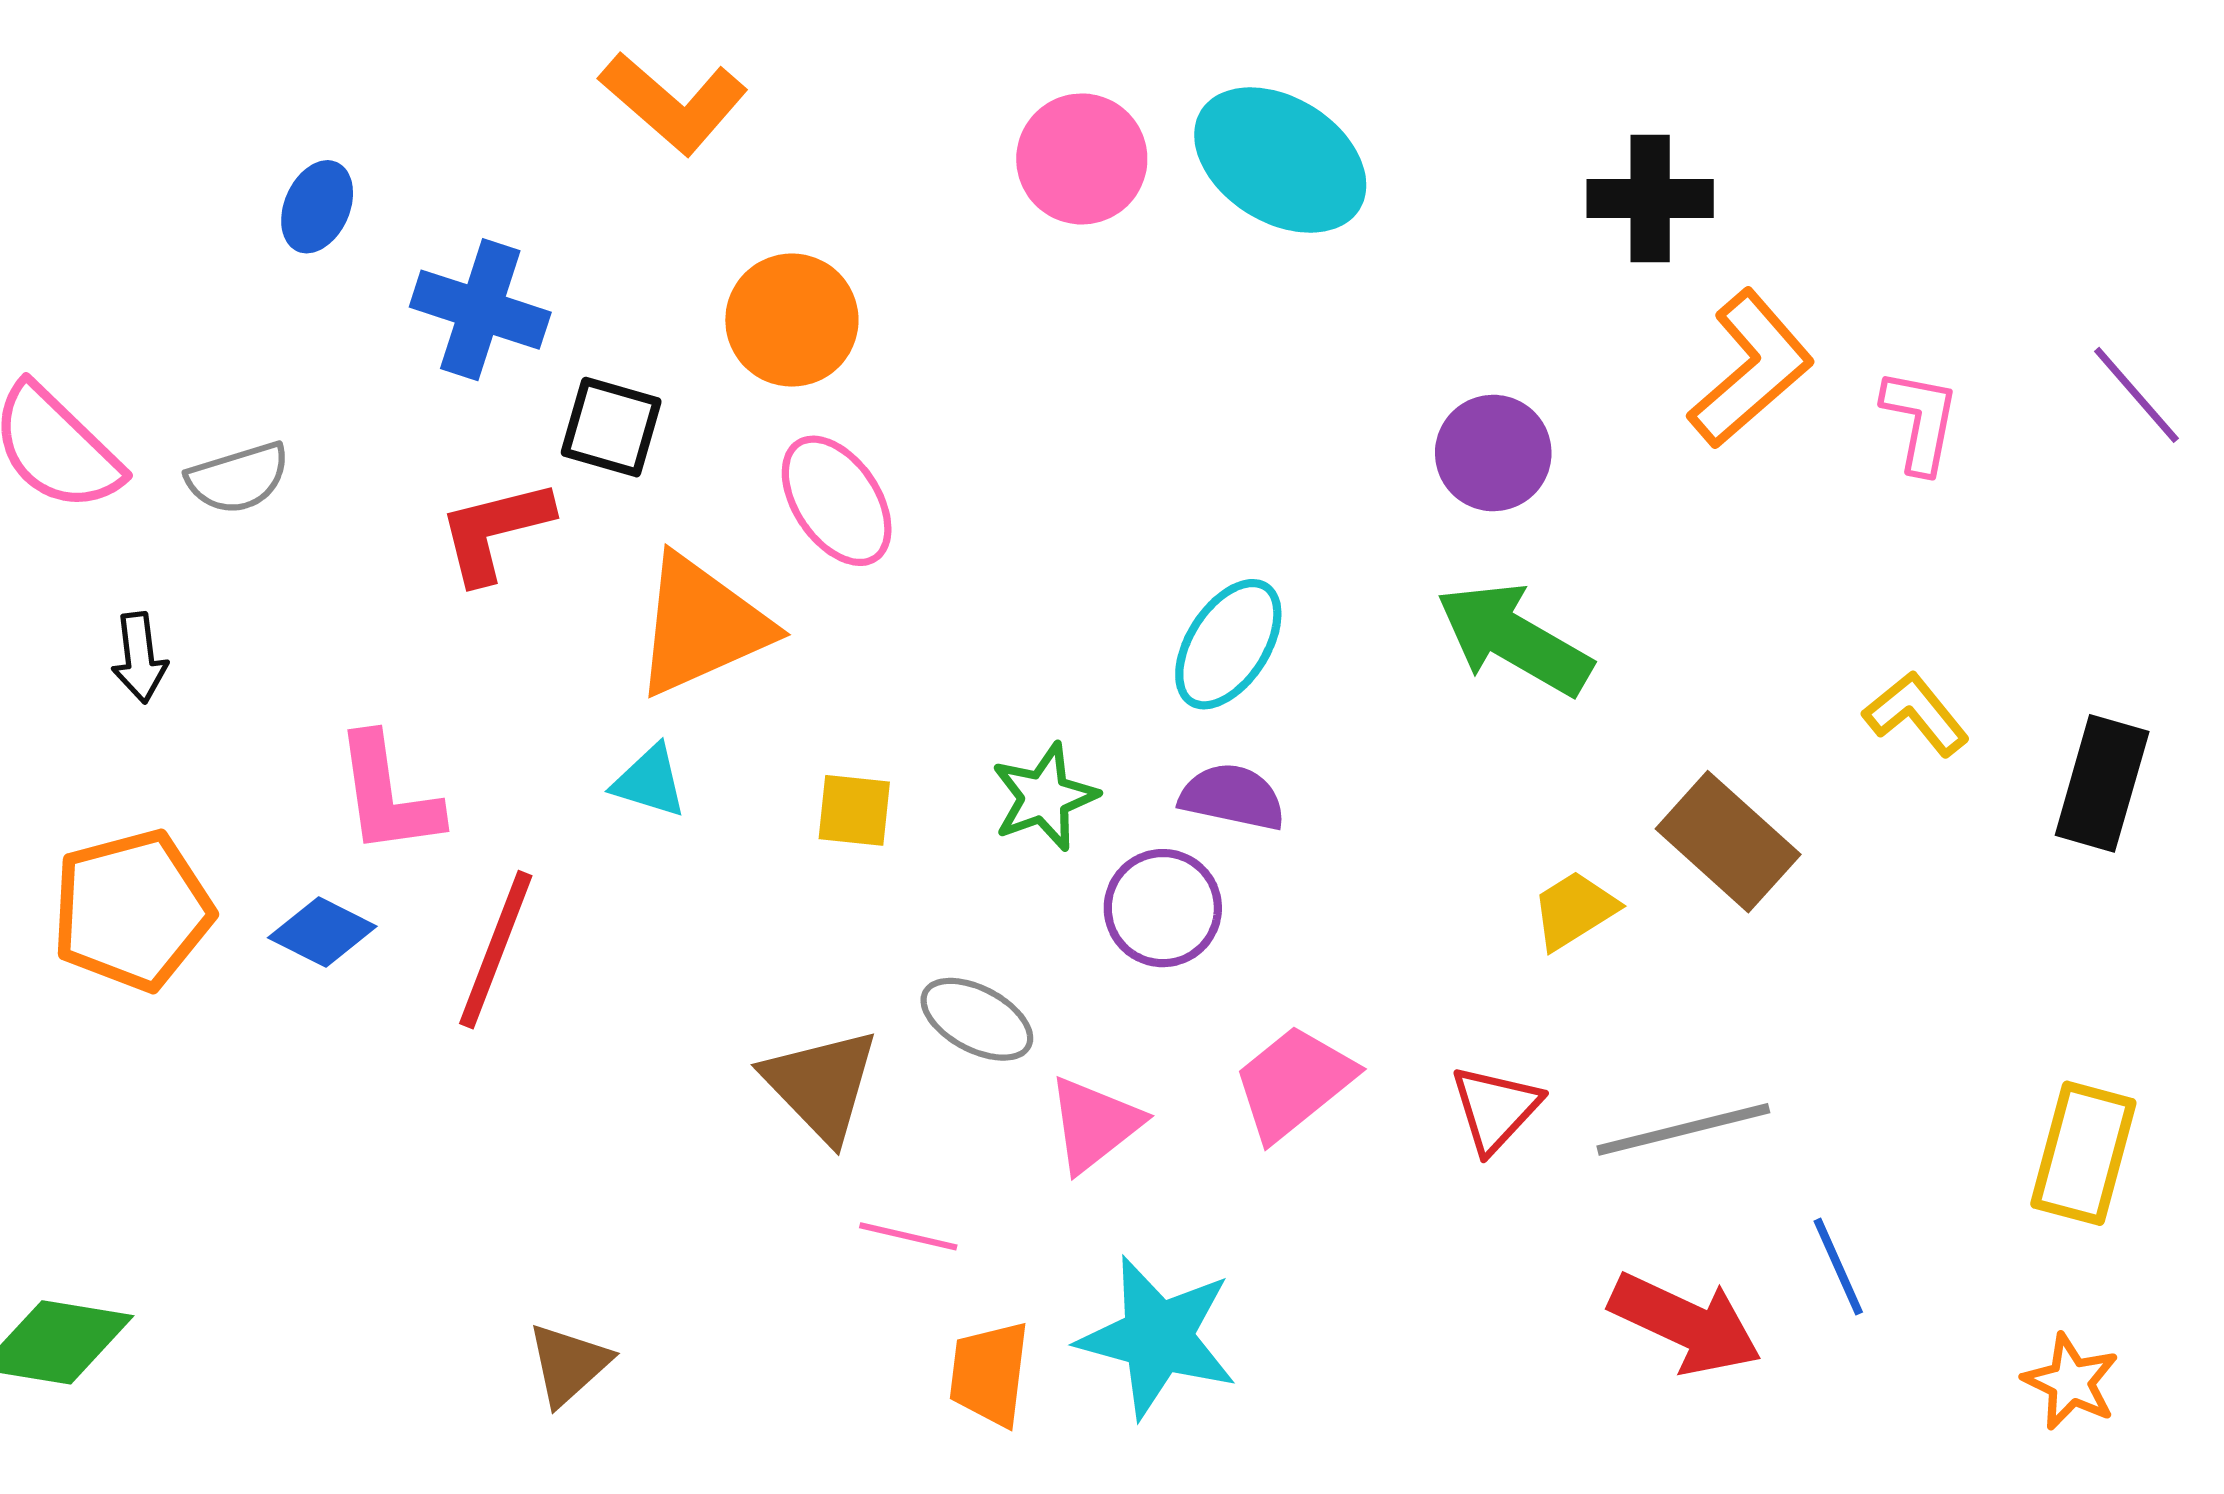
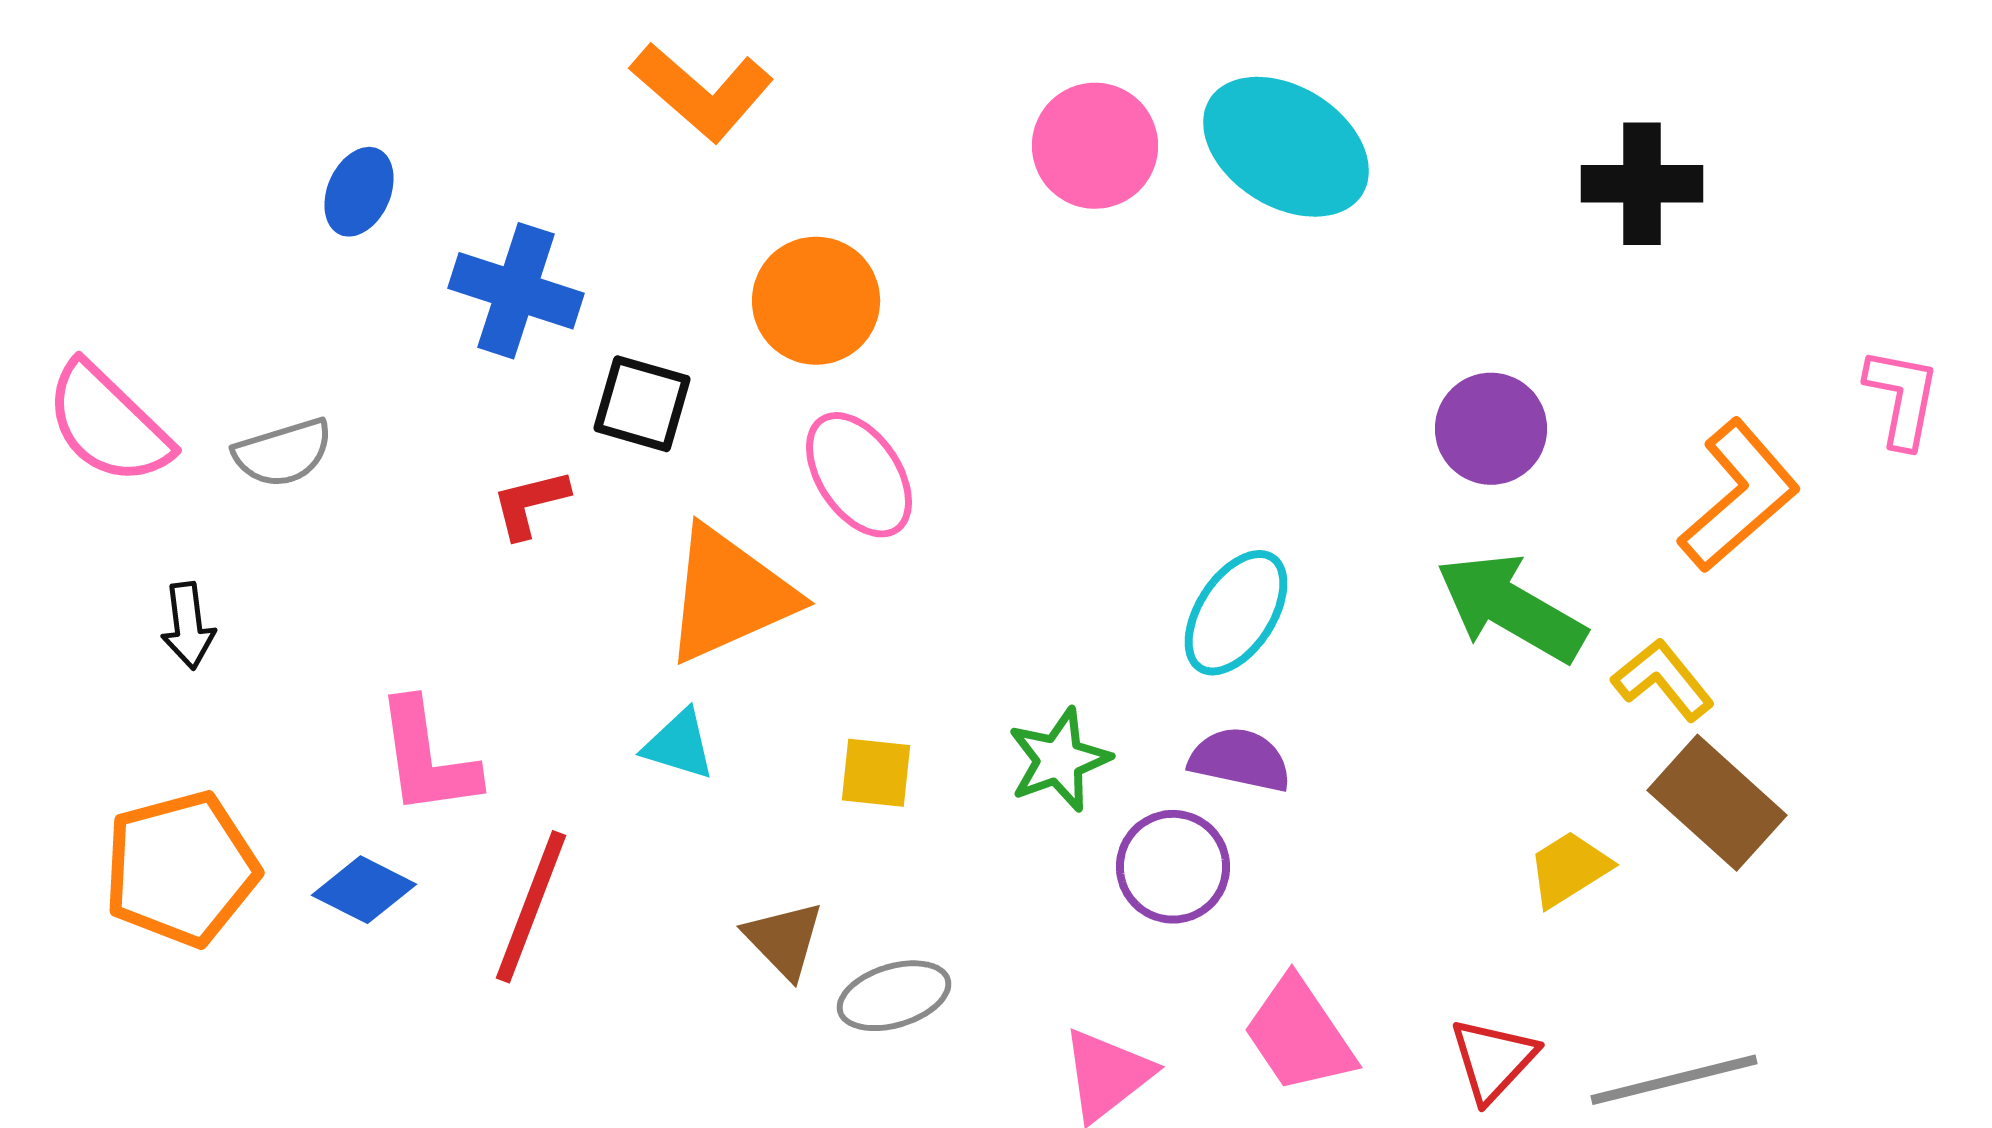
orange L-shape: (1751, 369) -> (1739, 496), moved
red L-shape: (495, 531) -> (530, 504), size x0.7
yellow L-shape: (1916, 714) -> (1663, 680), moved
gray ellipse: (977, 1019) -> (894, 996), moved, turned -45
pink trapezoid: (1294, 1083) -> (1299, 1035), turned -85
brown triangle: (821, 1085) -> (784, 940), moved, size x0.7

